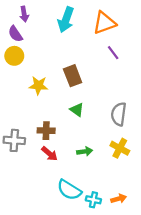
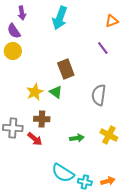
orange triangle: (104, 23) -> (112, 21), moved, size x0.6
yellow star: (38, 86) -> (35, 92), moved, turned -30
green triangle: (77, 110) -> (56, 92), moved
gray semicircle: (119, 114) -> (99, 95), moved
red arrow: (49, 154) -> (35, 139), moved

